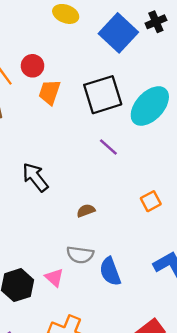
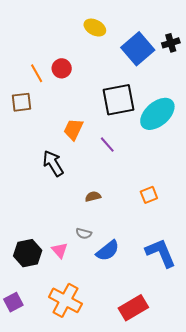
orange trapezoid: (49, 92) -> (73, 129), moved
purple line: (108, 147) -> (107, 145), moved
gray semicircle: (80, 255) -> (84, 233), size x0.7
blue semicircle: (110, 271) -> (108, 251), turned -115

